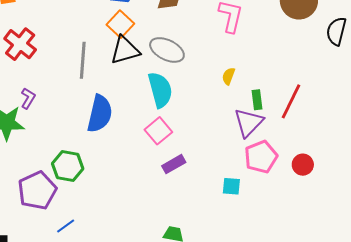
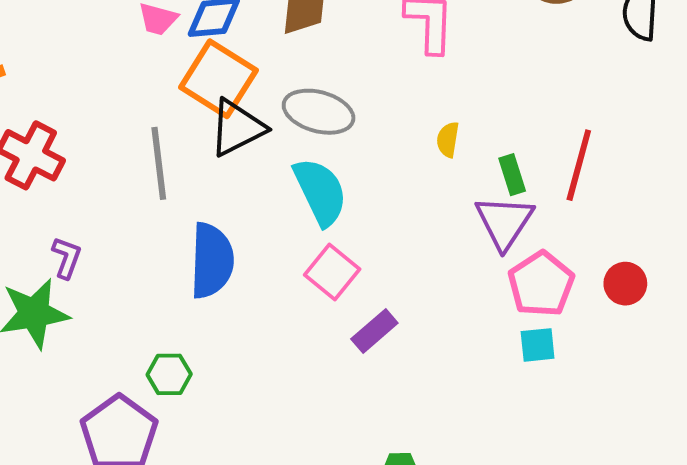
orange square: (120, 24) -> (218, 79), size x1.4
green hexagon: (68, 166) -> (169, 374), size x0.7
cyan square: (231, 186) -> (538, 345), moved

